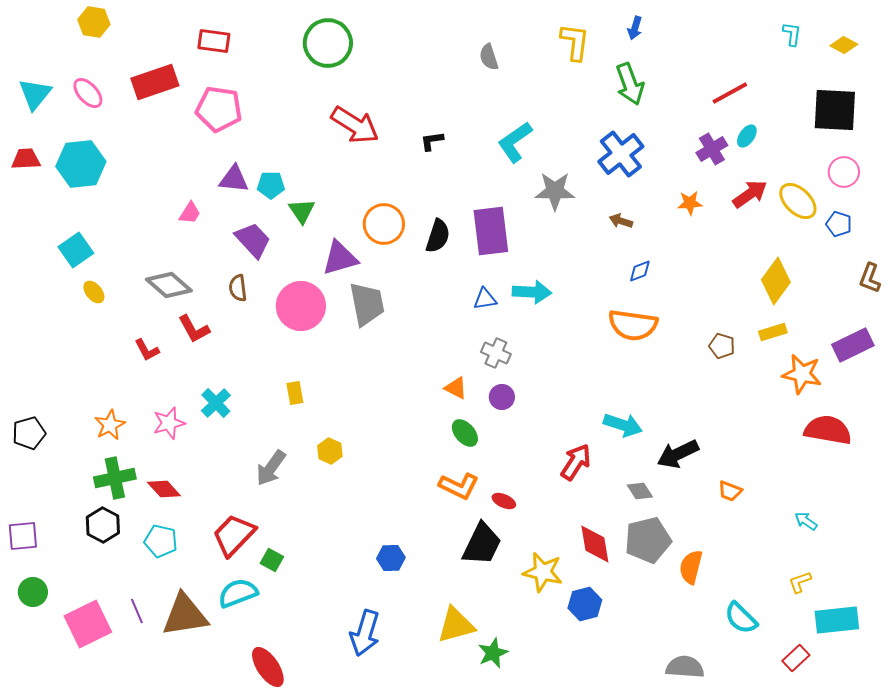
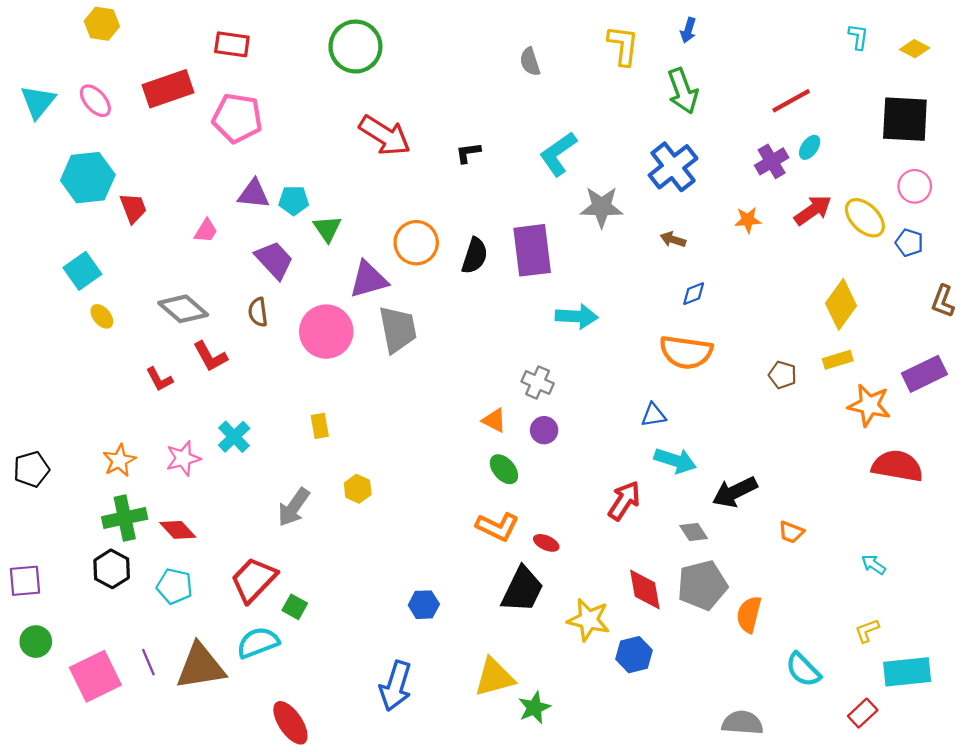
red trapezoid: (26, 159) -> (133, 208), moved, turned 72
blue triangle: (485, 299) -> (654, 415), moved

